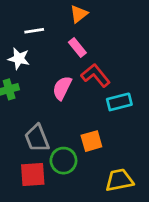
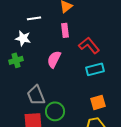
pink rectangle: (77, 47) -> (65, 30), turned 32
red L-shape: (96, 75) -> (89, 45), moved
orange square: (91, 141) -> (98, 102), moved

